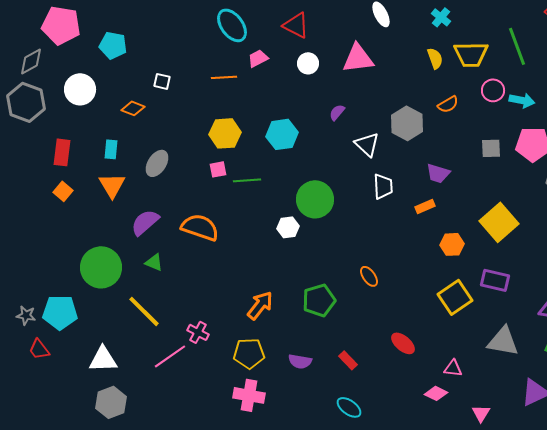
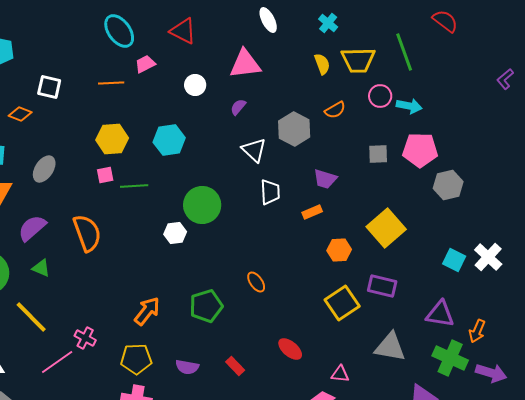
white circle: (308, 63) -> (195, 85), moved
white square: (162, 81) -> (49, 87), size x1.4
purple semicircle: (337, 112) -> (238, 107), moved
orange semicircle: (200, 227) -> (87, 233), turned 51

